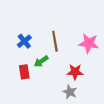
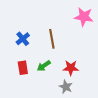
pink star: (89, 43) -> (84, 17), moved
green arrow: (41, 61) -> (44, 66), moved

